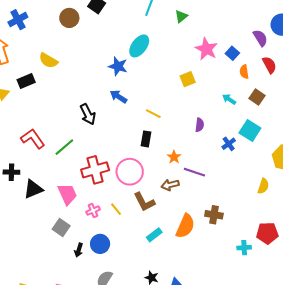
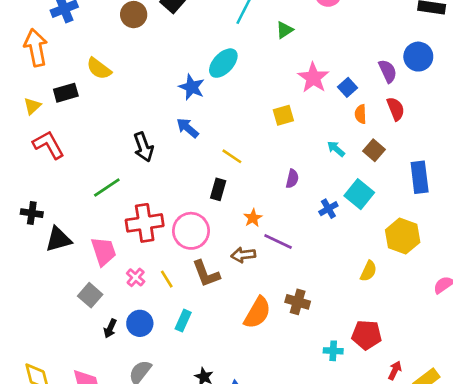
red L-shape: (33, 139) -> (49, 145), moved
pink cross: (93, 211) -> (136, 277), turned -32
cyan rectangle: (154, 235) -> (183, 321), moved, turned -35

